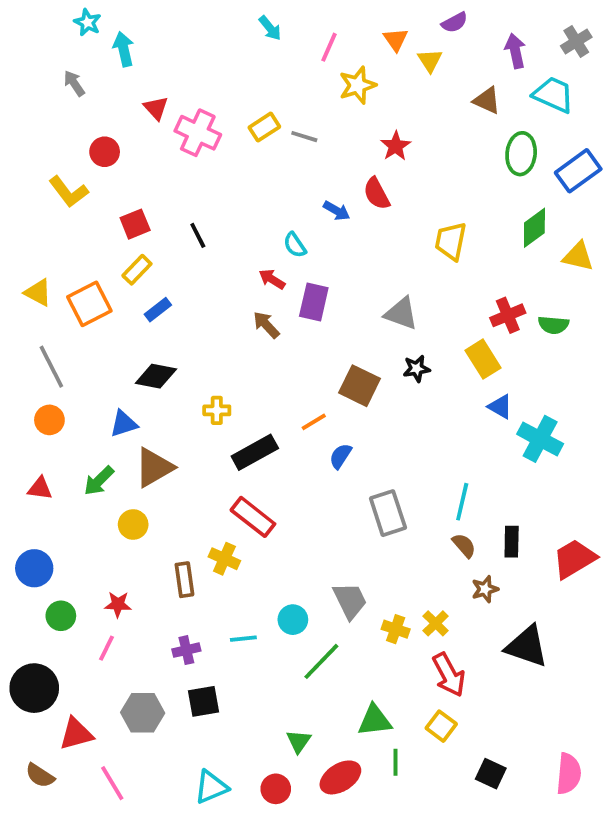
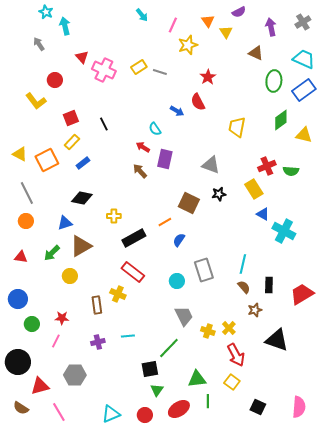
cyan trapezoid: (553, 95) -> (304, 59), moved
cyan circle: (293, 620) -> (177, 281), moved
black square: (203, 701) -> (150, 369), moved

